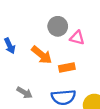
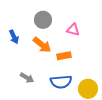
gray circle: (58, 26) -> (43, 20), moved

